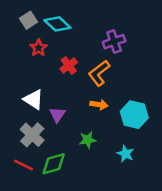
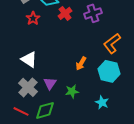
red cross: (69, 66) -> (65, 13), moved
orange L-shape: (99, 73) -> (112, 43), moved
orange arrow: (99, 105) -> (81, 63), turned 112
purple triangle: (57, 115) -> (50, 83), moved

